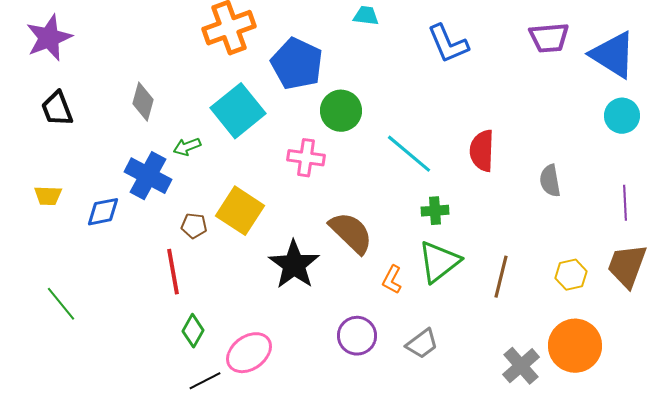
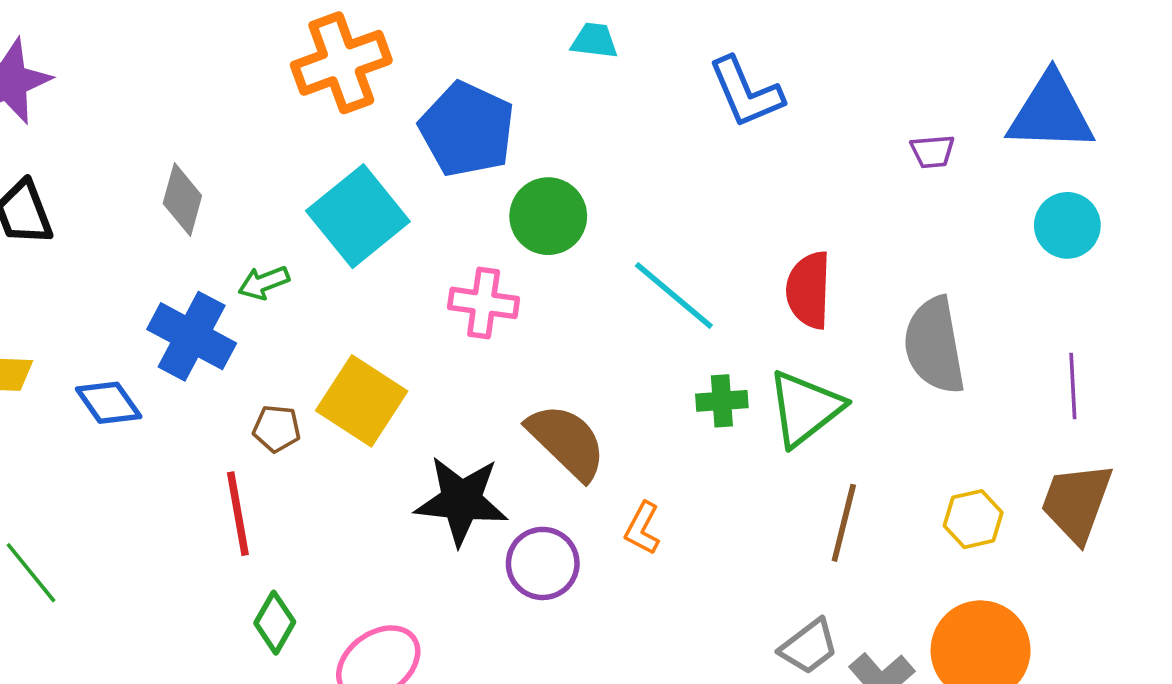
purple trapezoid: (549, 38) -> (932, 151), moved, size x0.6
blue triangle: (613, 55) -> (1051, 113), turned -30
gray semicircle: (550, 181) -> (934, 345), size x1.6
blue diamond: (103, 212) -> (109, 403), turned 66
green triangle: (439, 262) -> (805, 408), moved
black star: (294, 265) -> (461, 501), turned -30
purple circle: (357, 336) -> (543, 563), moved
gray trapezoid: (422, 344) -> (809, 647), moved

